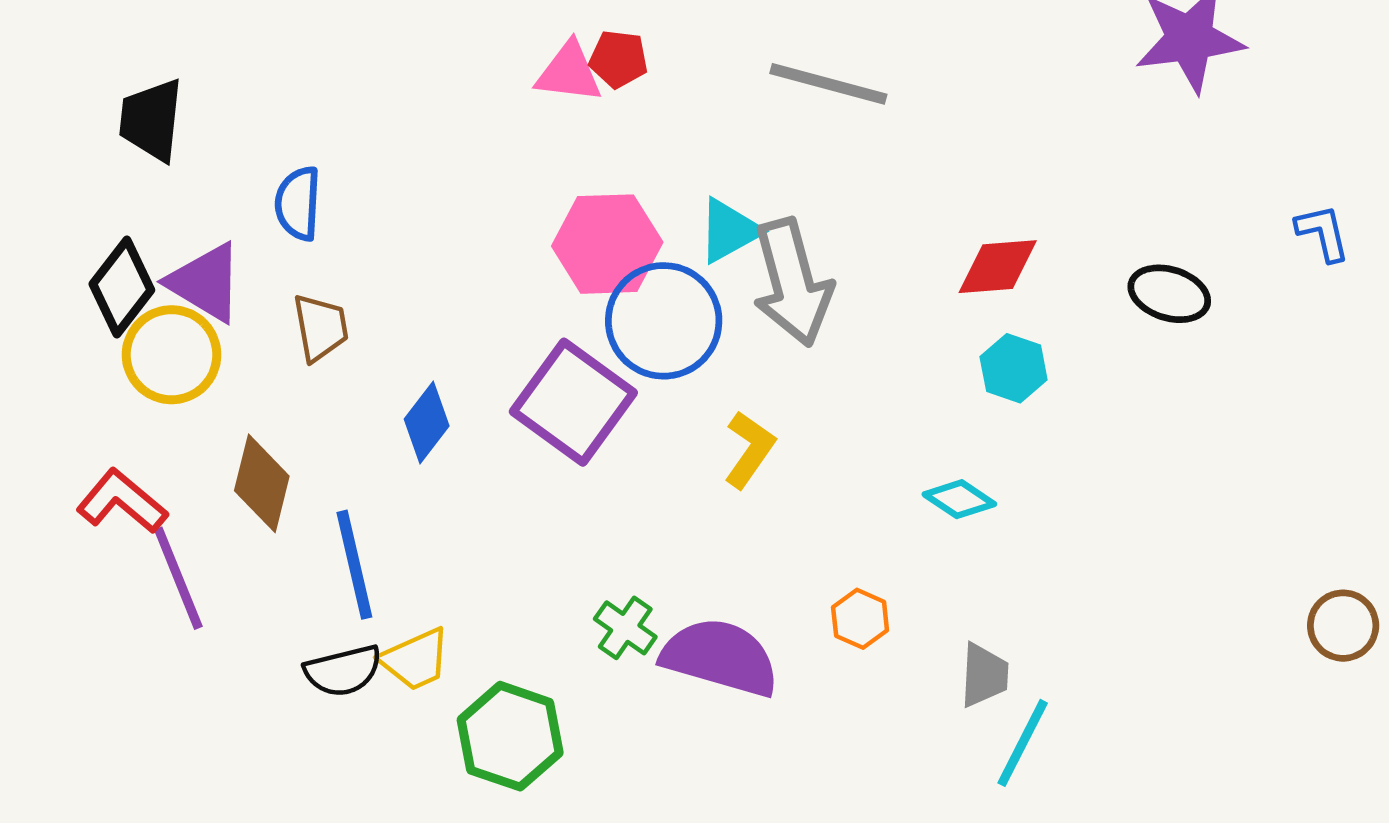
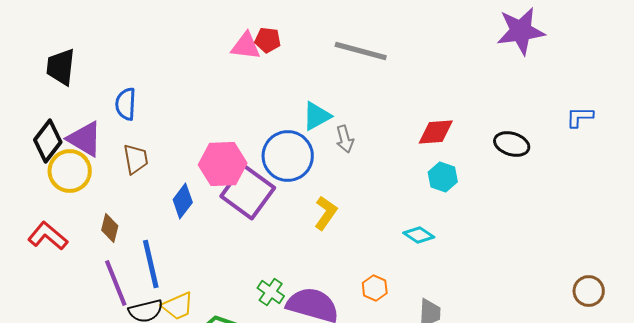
blue L-shape: (1323, 233) -> (580, 117), turned -76
pink hexagon: (607, 244) -> (223, 164), moved
gray arrow: (792, 282) -> (345, 139), size x0.5
brown diamond: (262, 483) -> (110, 228), size x0.7
purple line: (178, 578) -> (116, 283), moved

